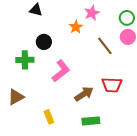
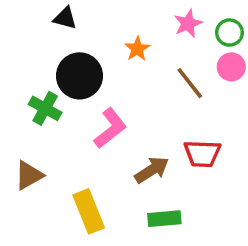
pink star: (92, 13) -> (188, 23), moved
black circle: (44, 42) -> (79, 76), size x1.6
green cross: (25, 60) -> (45, 108), turned 30
yellow rectangle: (49, 117) -> (89, 211), size x1.6

